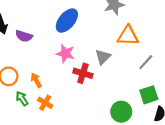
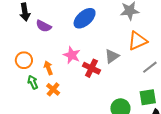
orange triangle: (128, 36) -> (138, 41), turned -35
pink star: (65, 53) -> (72, 55), moved

